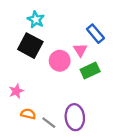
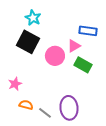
blue rectangle: (95, 34) -> (88, 31), turned -42
pink triangle: (80, 50) -> (74, 46), turned 32
green rectangle: (90, 71) -> (83, 65), turned 54

